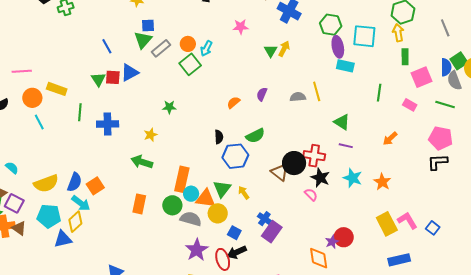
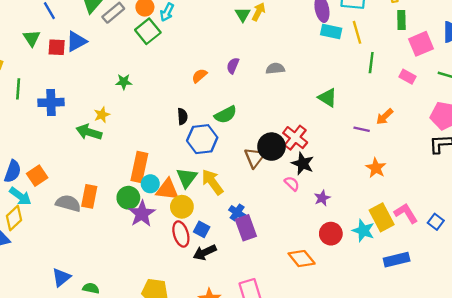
green triangle: (98, 79) -> (32, 38), moved
yellow line: (317, 91) -> (357, 32), moved
purple line: (346, 146) -> (362, 129), moved
red cross: (314, 156) -> (295, 138), turned 30
green arrow: (142, 162) -> (89, 132), moved
brown triangle: (280, 172) -> (255, 158), turned 30
cyan star: (353, 178) -> (363, 231), moved
yellow arrow: (244, 193) -> (212, 182), size x1.6
gray semicircle: (191, 219) -> (68, 203), moved
purple rectangle: (272, 232) -> (246, 228), turned -55
purple star: (332, 242) -> (322, 198), moved
purple star: (197, 250) -> (142, 214), moved
orange diamond: (319, 258) -> (302, 259), turned -30
red ellipse: (223, 259) -> (181, 234), moved

